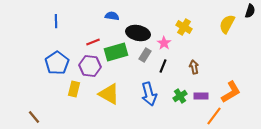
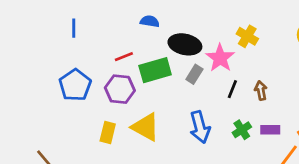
pink star: (164, 43) -> (220, 58), size x1.5
black line: (163, 66) -> (232, 89), moved
yellow rectangle: (74, 89) -> (108, 132), moved

